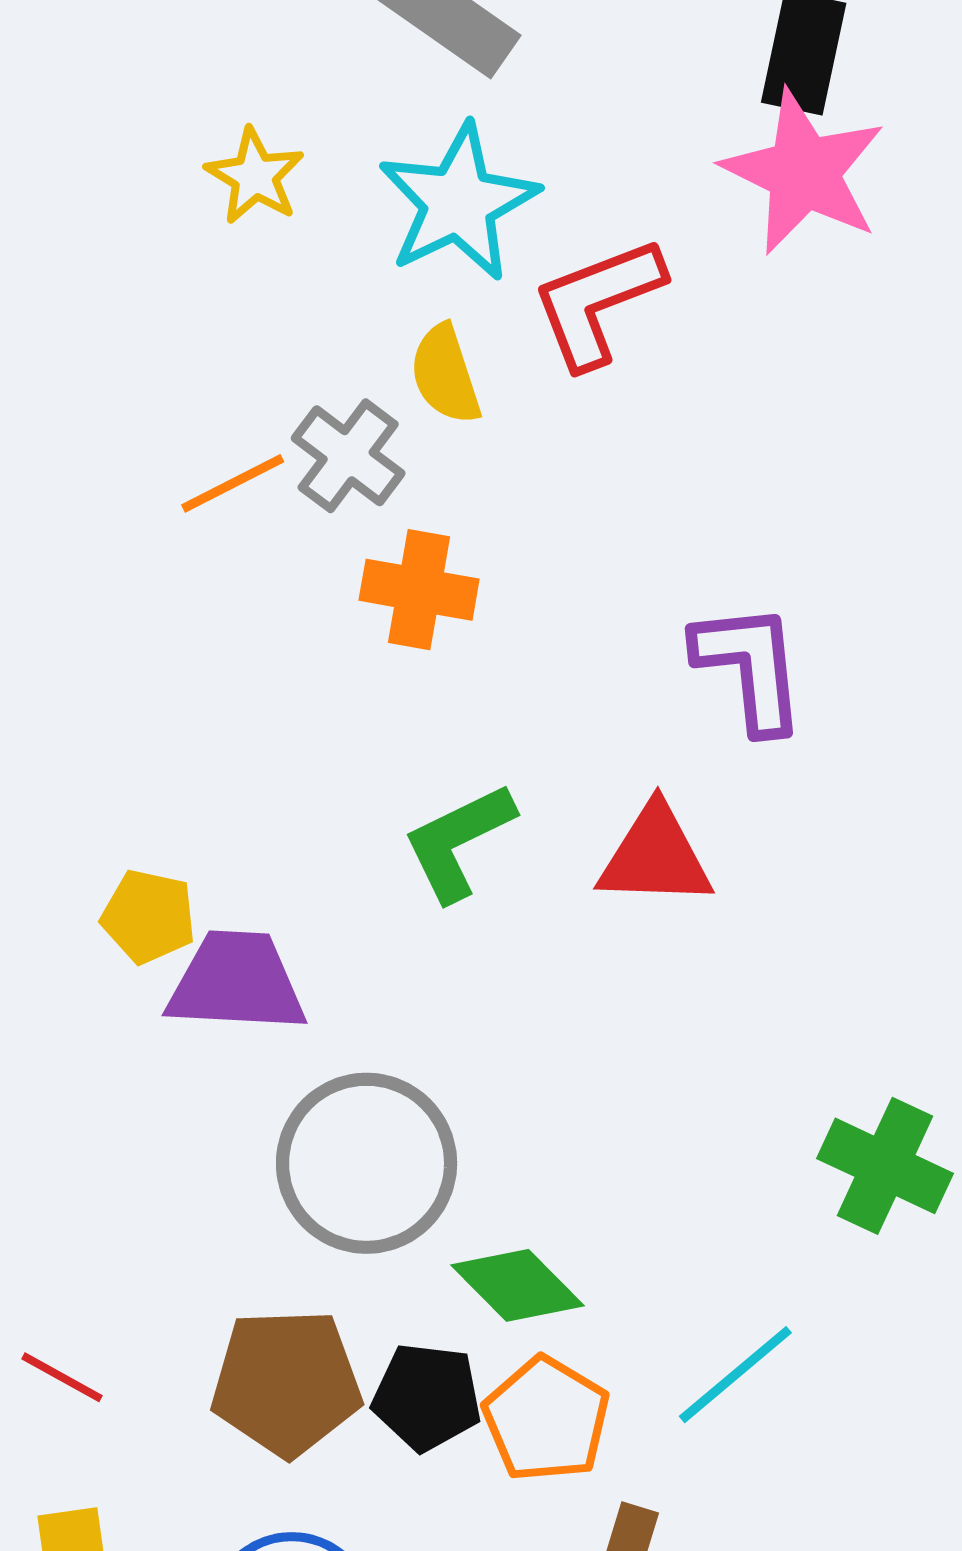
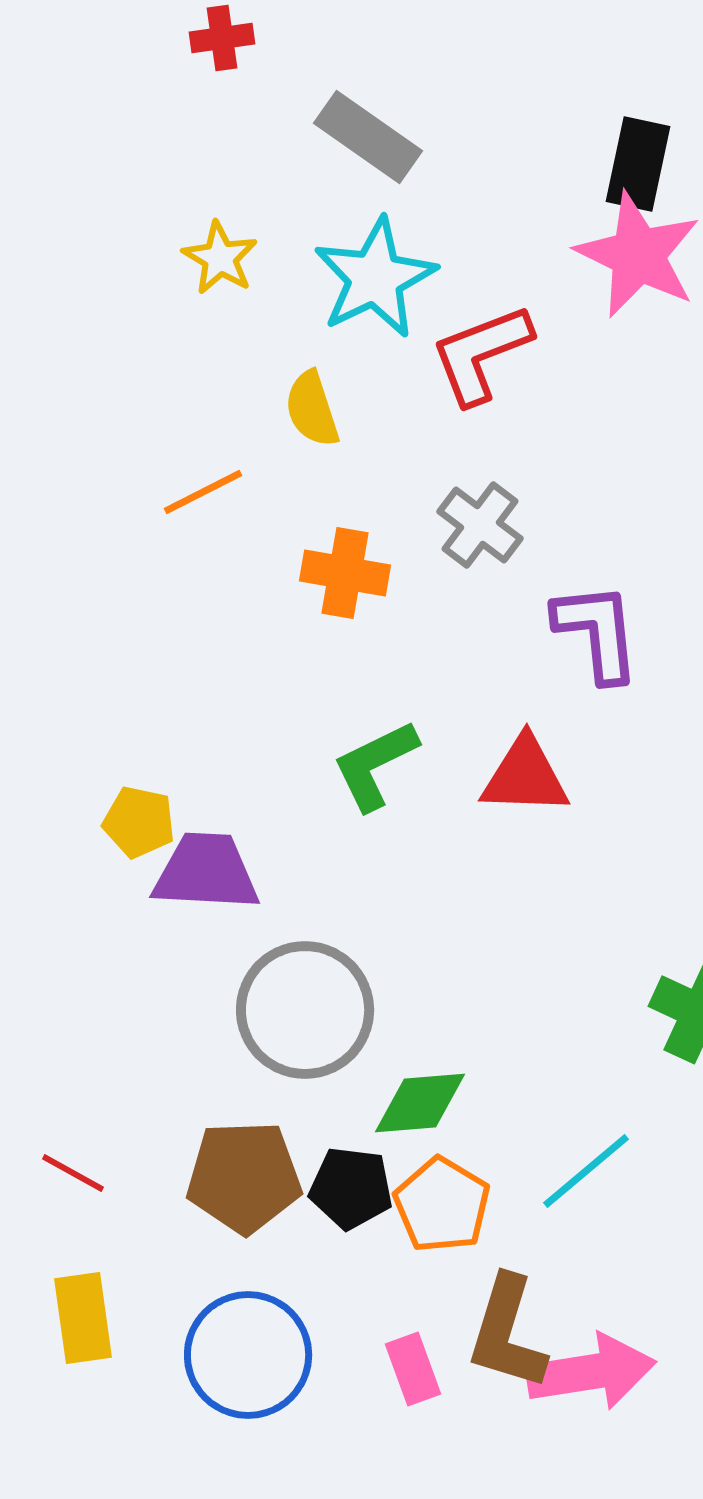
yellow semicircle: (445, 374) -> (312, 409), moved
gray cross: (348, 456) -> (480, 525), moved
green diamond: (517, 1285) -> (420, 1103), turned -50

